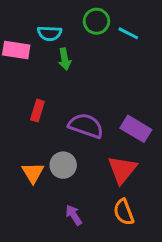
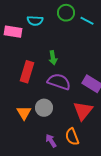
green arrow: (65, 59) -> (53, 58), moved
red rectangle: (37, 111) -> (27, 72), size x1.5
orange semicircle: (124, 212) -> (72, 137), moved

